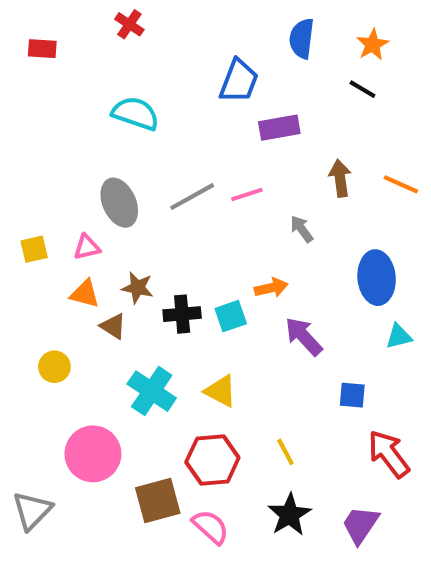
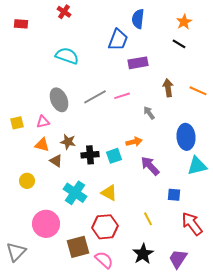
blue semicircle: (302, 38) -> (138, 19), moved
cyan triangle: (399, 336) -> (197, 166), size x1.5
yellow line: (285, 452) -> (148, 219), moved

